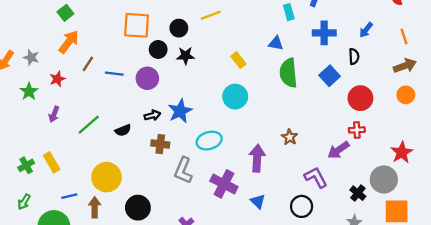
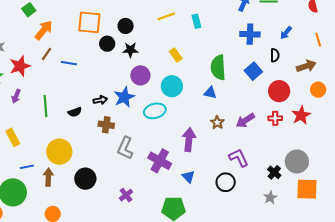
cyan rectangle: (289, 12) -> (196, 21), moved
yellow line: (211, 15) -> (166, 16), moved
orange arrow: (69, 42) -> (44, 30), moved
blue triangle: (276, 43) -> (210, 93), moved
brown arrow: (405, 66) -> (306, 66), moved
purple circle: (147, 78) -> (140, 75), moved
red star: (57, 79) -> (20, 66), size x1.5
green line: (89, 125) -> (46, 106), turned -55
cyan ellipse: (209, 141) -> (155, 111), moved
purple arrow: (338, 150) -> (245, 120), moved
red star: (402, 152) -> (301, 115), moved

